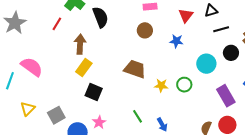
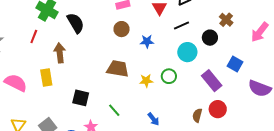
black line: (221, 29) -> (181, 26), moved
blue star: (176, 41) -> (147, 41), moved
yellow rectangle: (84, 67) -> (46, 77), moved, turned -36
green line: (138, 116) -> (114, 110), moved

